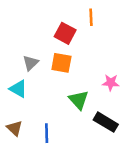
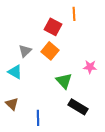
orange square: (61, 63) -> (50, 51), turned 30
black rectangle: (106, 122) -> (78, 107), moved
blue line: (47, 133) -> (38, 118), moved

